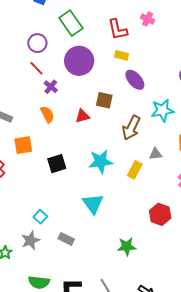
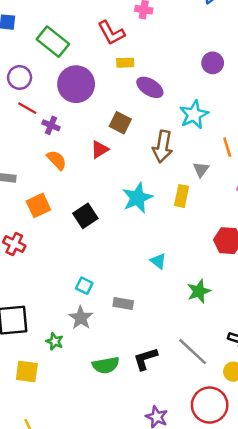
brown square: (104, 100) -> (120, 123), turned 30
gray triangle: (156, 154) -> (201, 169), turned -32
cyan triangle: (93, 204) -> (158, 261), moved, size x0.6

